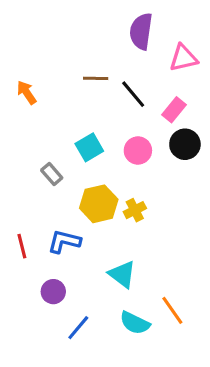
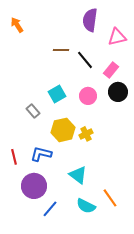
orange arrow: (27, 92) -> (17, 25), moved
purple circle: (53, 292) -> (34, 186), size x1.6

